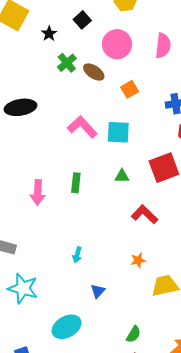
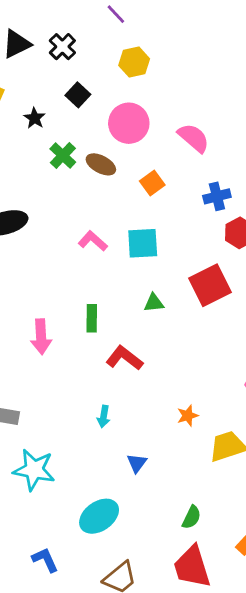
pink semicircle: (163, 46) -> (194, 138), moved, turned -50
pink L-shape: (82, 127) -> (93, 241), size x0.7
red L-shape: (145, 214) -> (124, 358), moved

